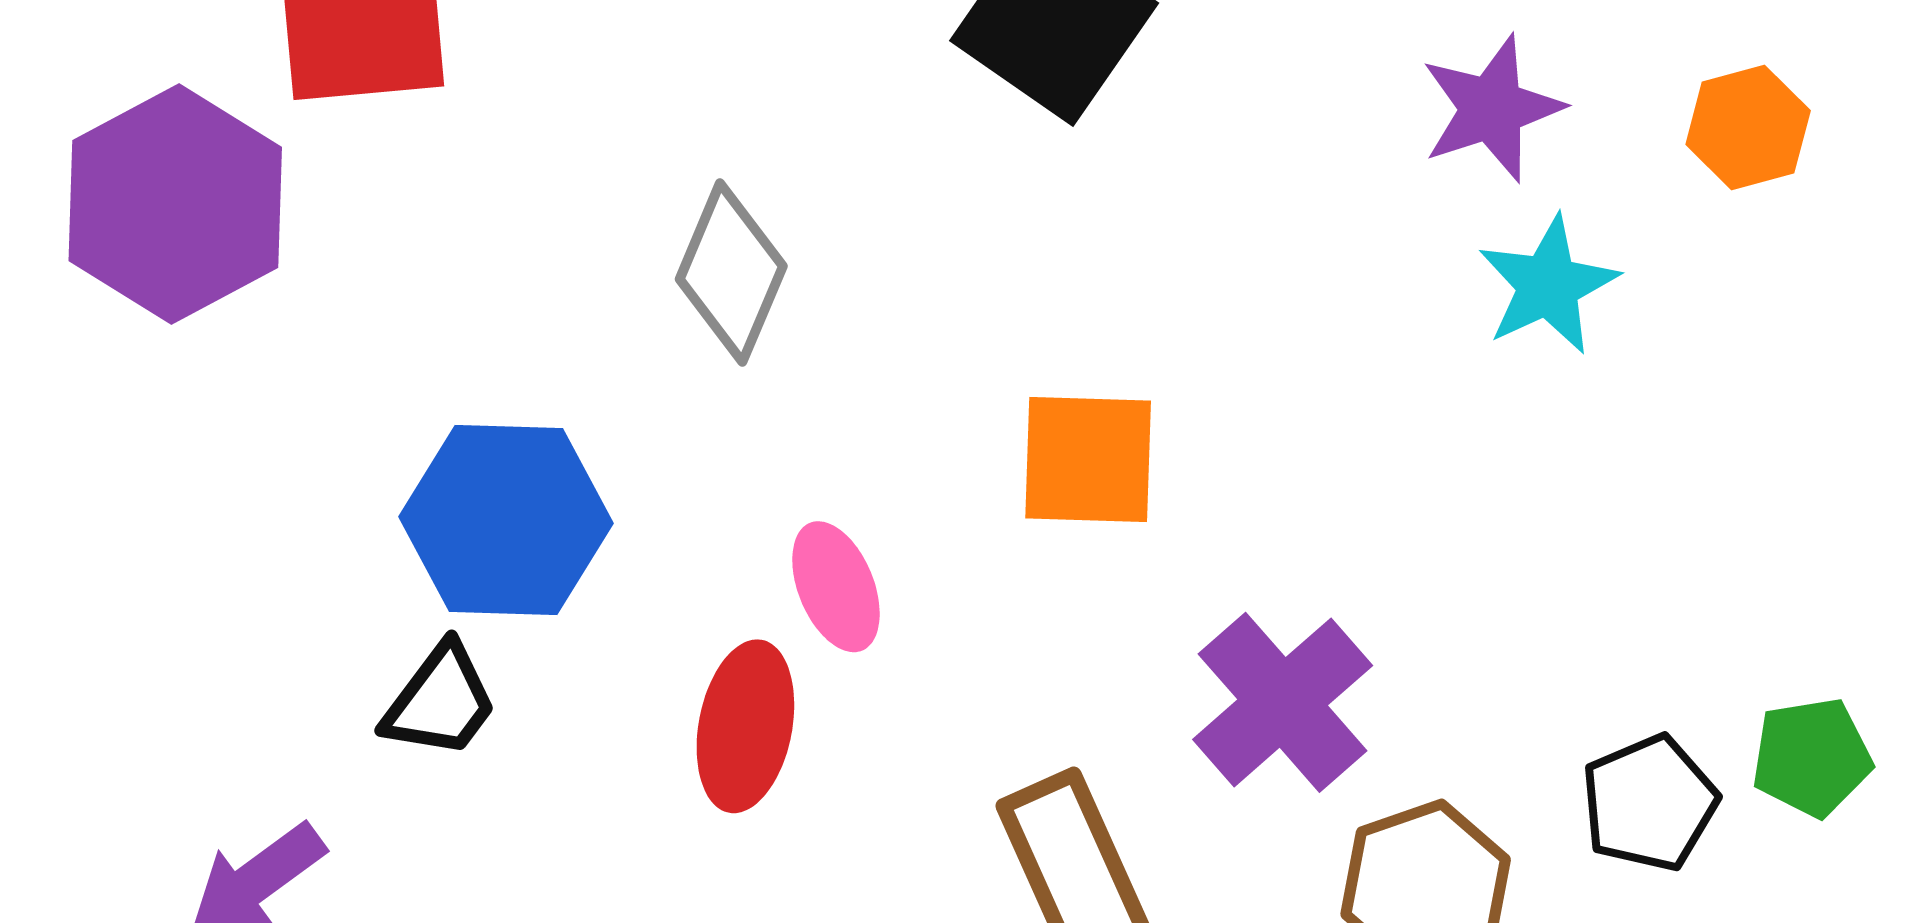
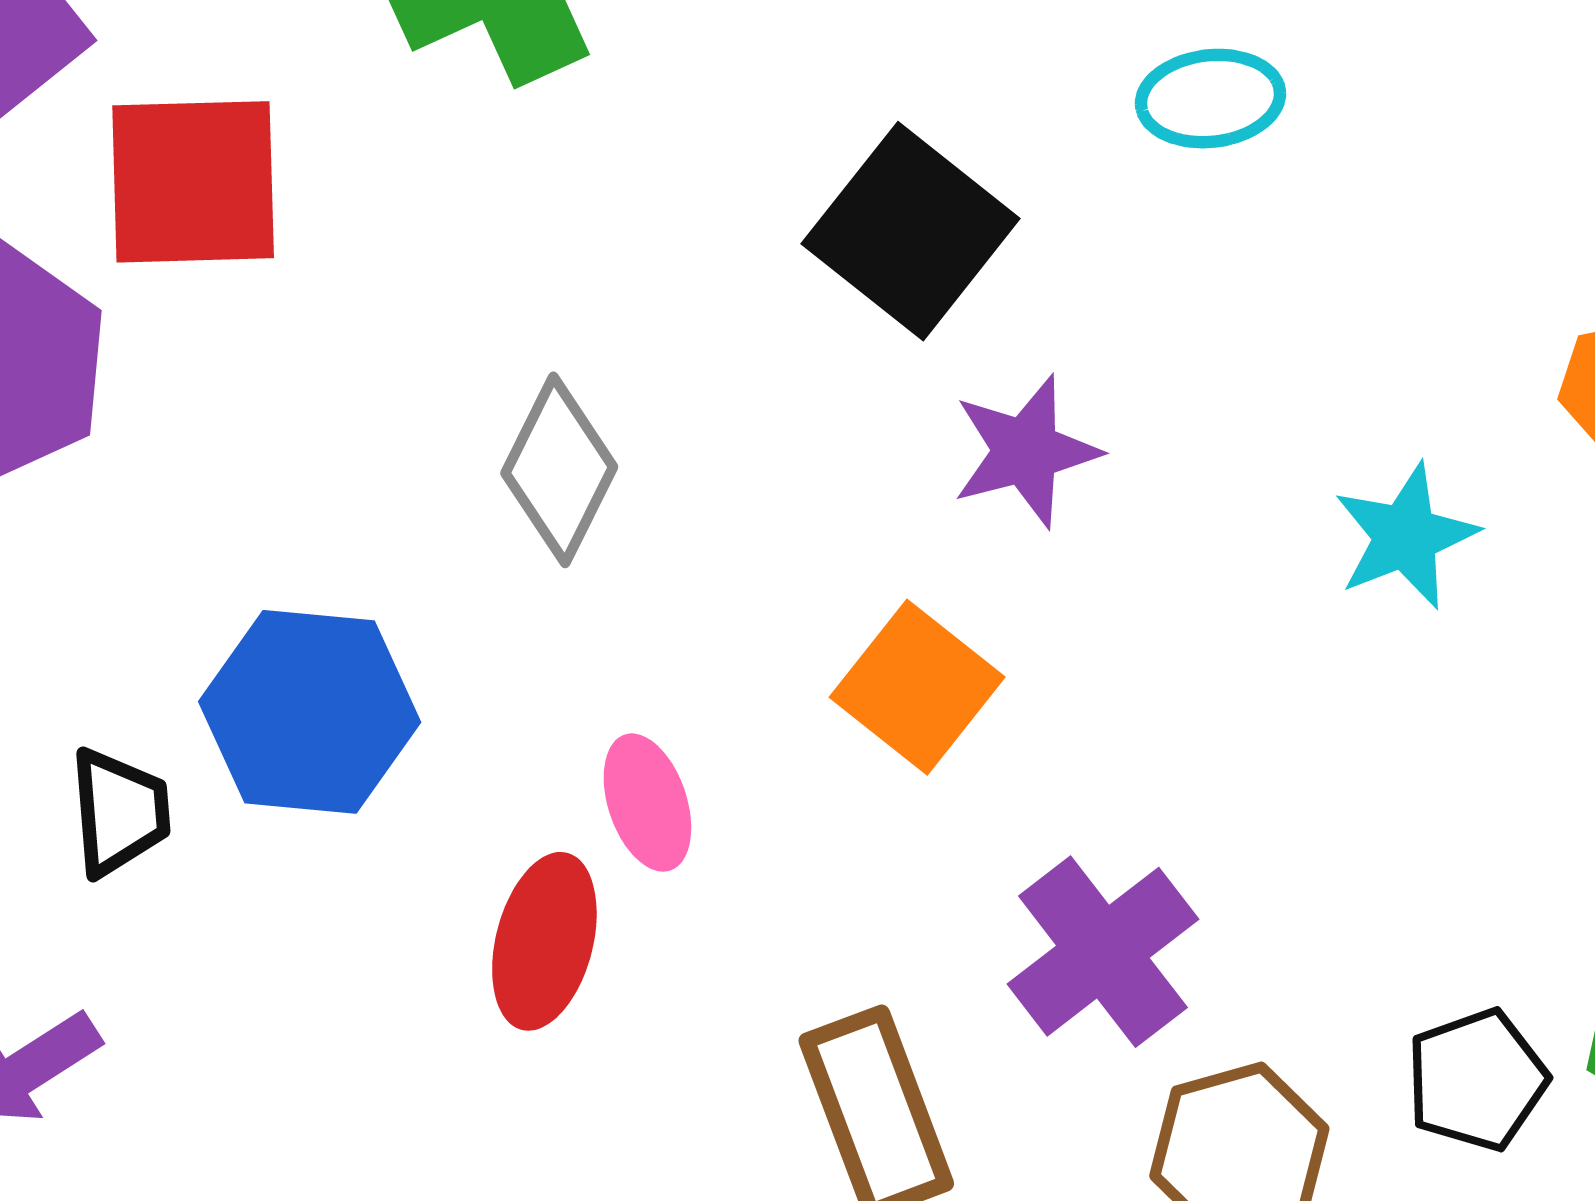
purple star: (1492, 109) -> (1026, 451), moved
orange square: (1088, 460) -> (917, 687), turned 33
black trapezoid: (440, 701) -> (119, 812), moved, turned -45

